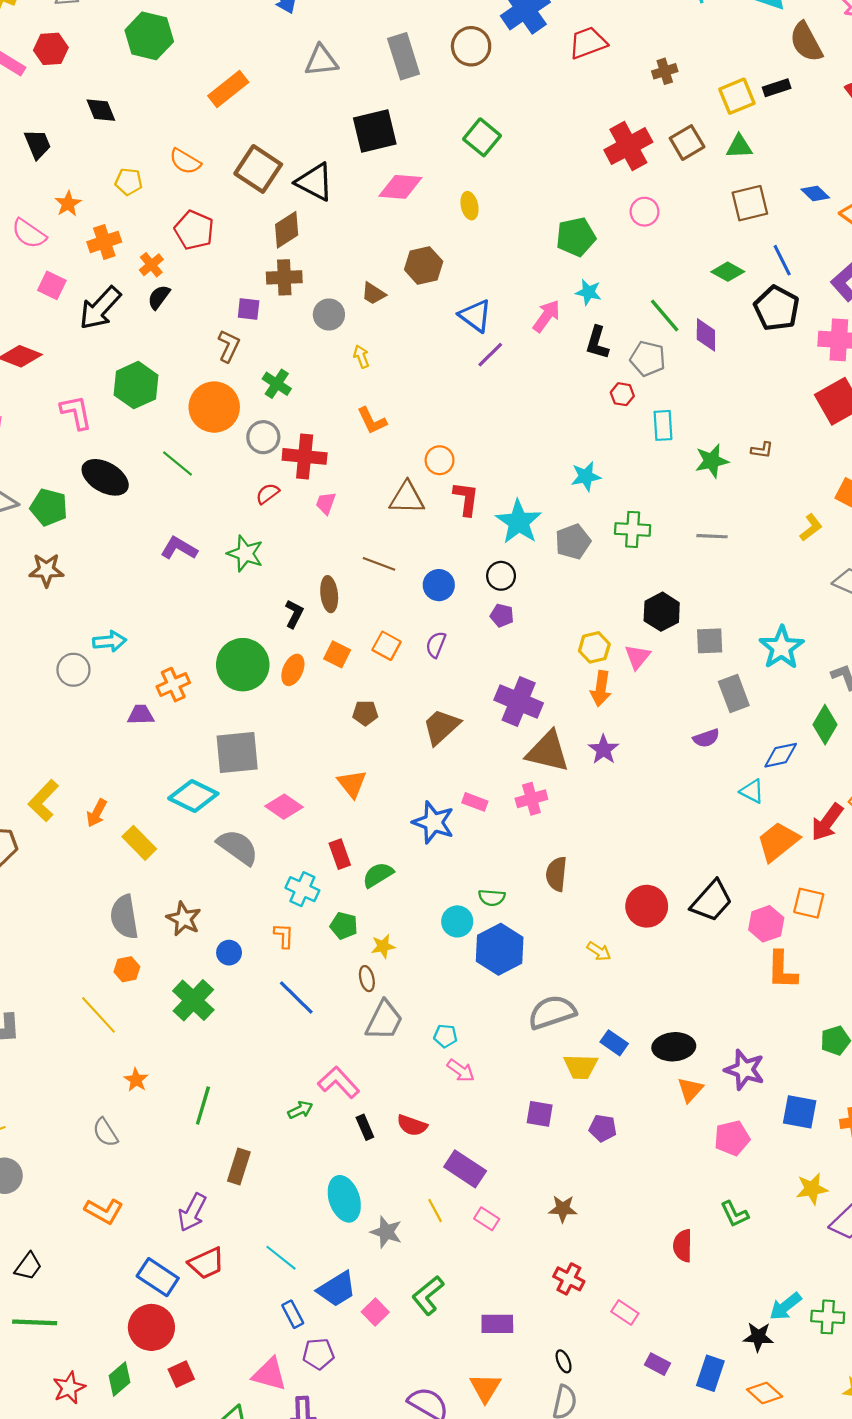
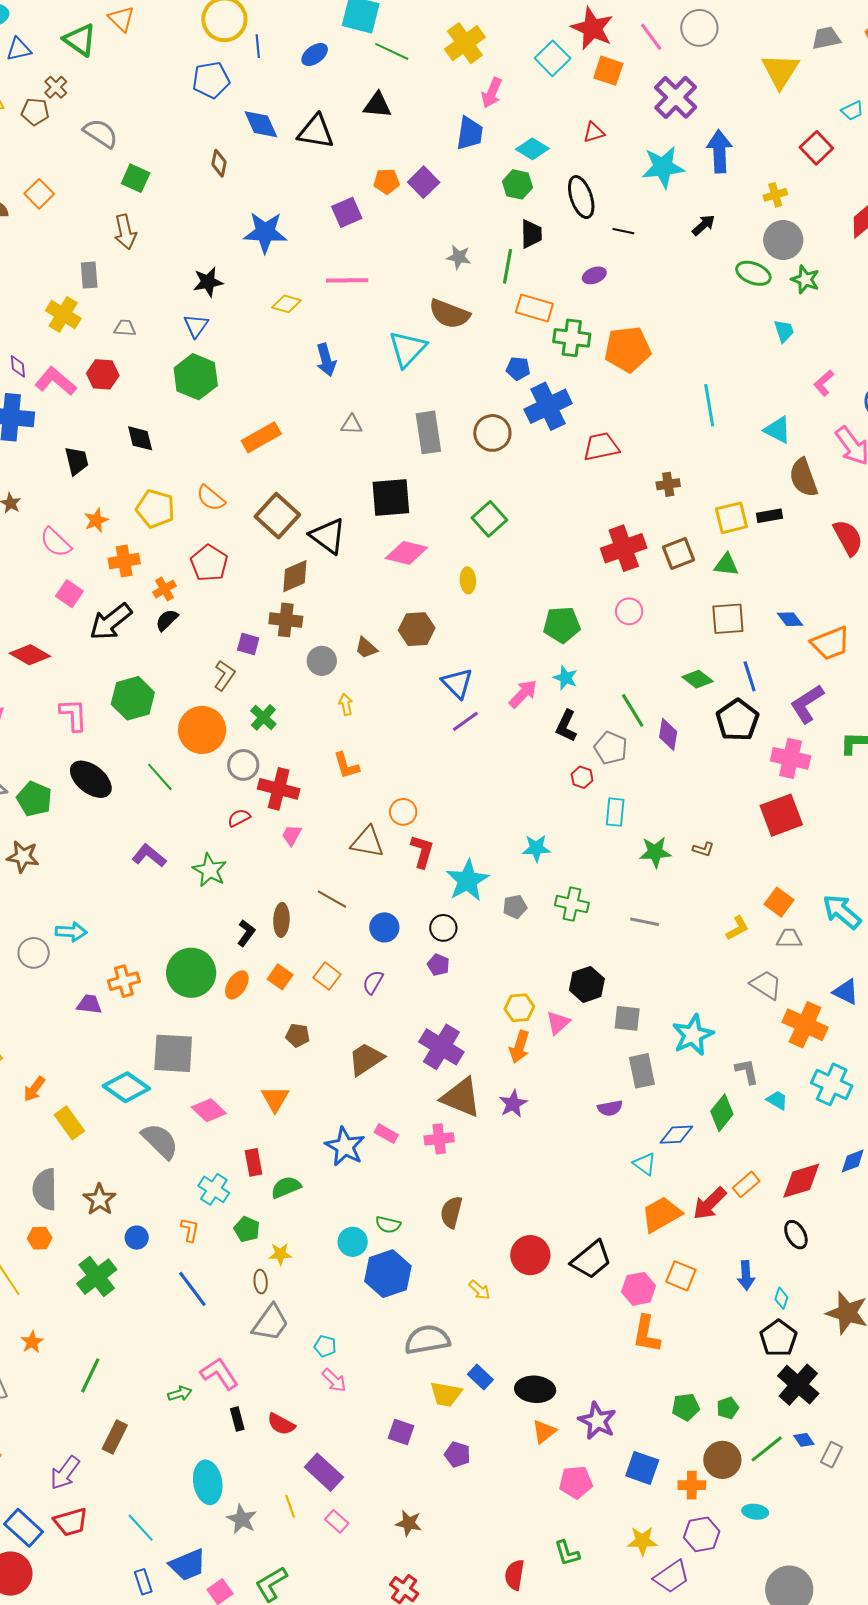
gray triangle: (321, 61) -> (352, 425), size x0.7
yellow pentagon: (129, 182) -> (155, 509), size x1.5
gray pentagon: (573, 542) -> (515, 907), size x0.7

